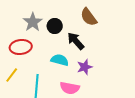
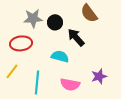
gray star: (33, 22) -> (33, 18), turned 30
purple star: (85, 67) -> (99, 76), moved

